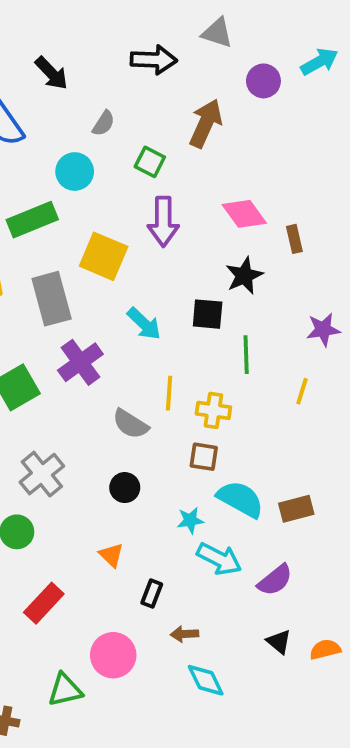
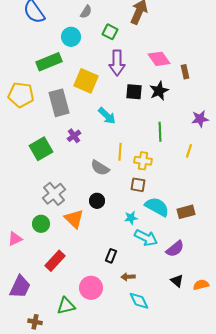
black square: (208, 314) -> (134, 92), moved
purple cross: (80, 362) -> (74, 136), size x0.6
orange triangle: (111, 555) -> (74, 219), moved, size x1.5

